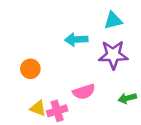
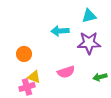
yellow triangle: (38, 108) -> (34, 77), moved
pink cross: (57, 111) -> (27, 87), moved

